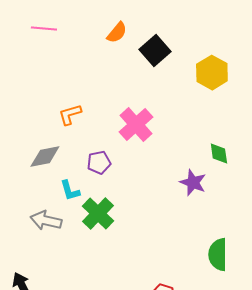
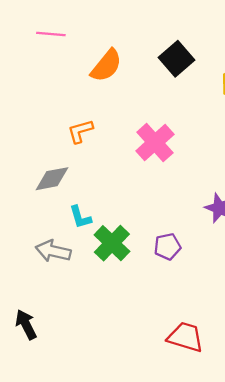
orange semicircle: (117, 33) -> (106, 66), moved, size x1.4
purple pentagon: (99, 163) -> (167, 247), moved

